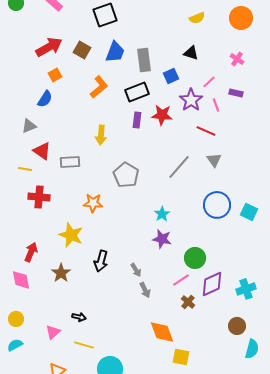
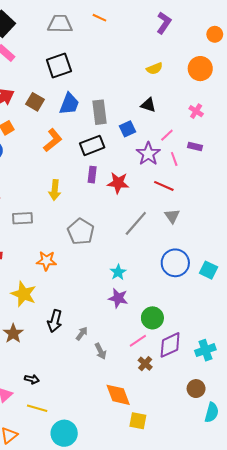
red star: (162, 115) -> (118, 183), moved
gray arrow: (136, 270) -> (82, 333), moved, turned -112

